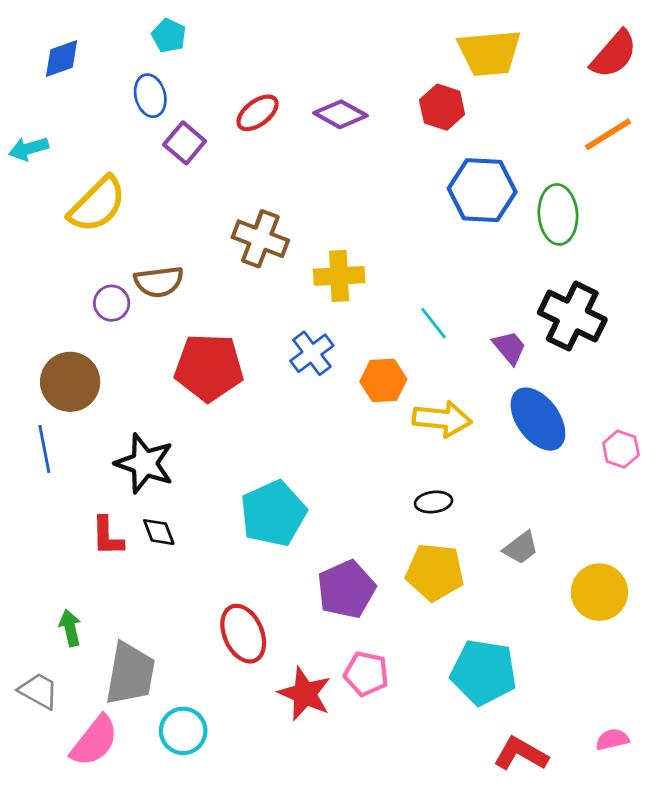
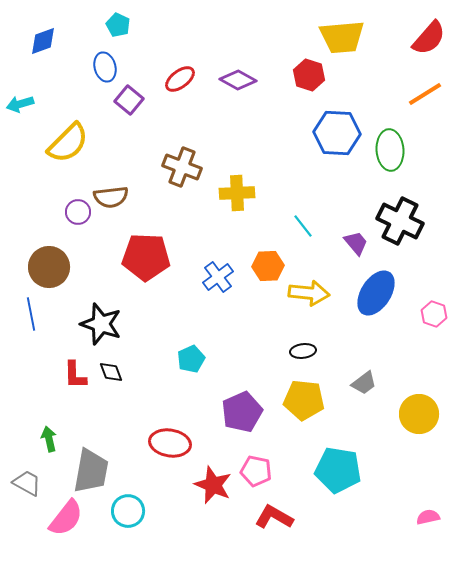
blue cross: (312, 353) -> (218, 277), moved
blue ellipse: (538, 419) -> (376, 293), turned 69
cyan pentagon: (273, 513) -> (191, 359), size x0.6
red ellipse: (243, 634) -> (170, 443), turned -57
red L-shape: (521, 754) -> (274, 517), moved

